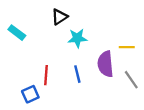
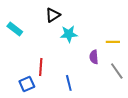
purple semicircle: (105, 64) -> (94, 57), size x0.6
blue line: (77, 74) -> (69, 83), moved

